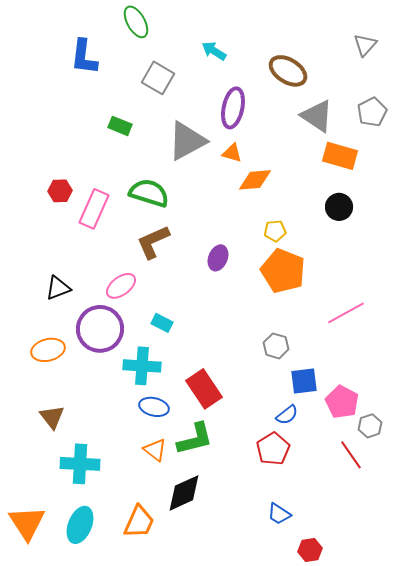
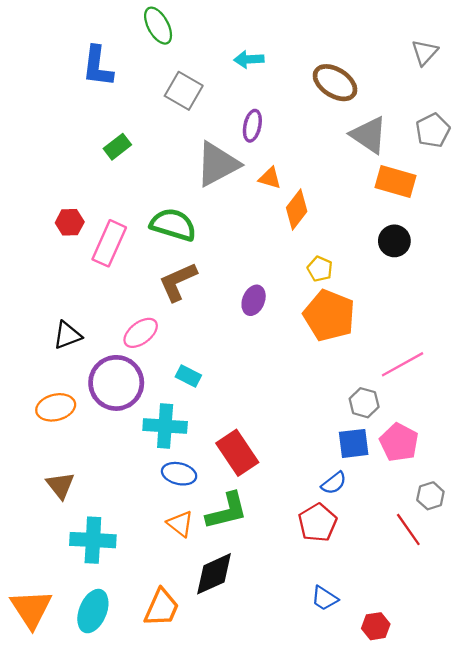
cyan arrow: (214, 51) -> (249, 59), turned -35
purple ellipse: (233, 108) -> (252, 126), moved, size x0.7
green rectangle: (120, 126) -> (117, 147), moved, turned -60
orange diamond: (255, 180) -> (297, 210), turned -48
yellow pentagon: (275, 231) -> (320, 269), turned 30
gray hexagon: (276, 346) -> (364, 403), moved
pink pentagon: (342, 402) -> (399, 442), moved
red hexagon: (310, 550) -> (376, 626), moved

